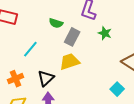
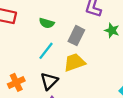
green semicircle: (56, 23) -> (47, 23), moved
cyan line: (30, 49) -> (46, 51), moved

